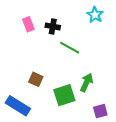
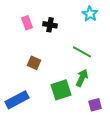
green line: (70, 48) -> (82, 52), moved
brown square: (36, 79) -> (34, 63), moved
blue rectangle: (18, 106) -> (17, 100), turned -60

